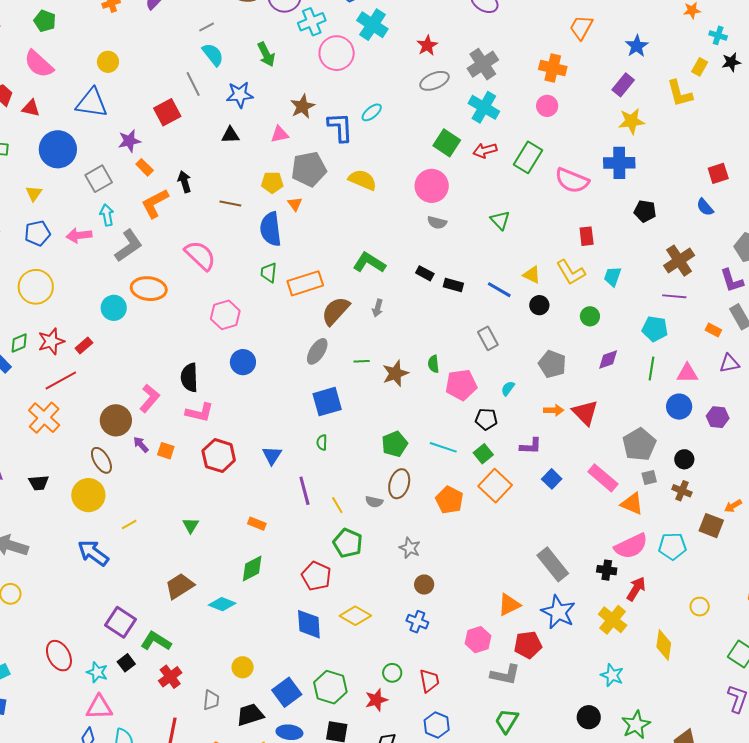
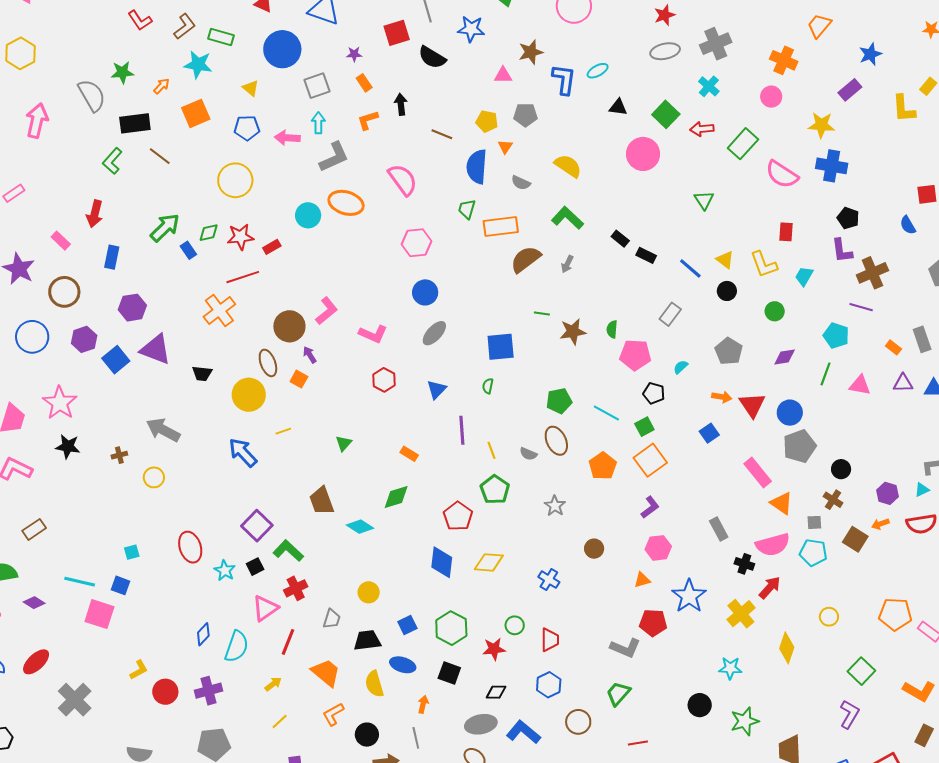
cyan cross: (484, 107) -> (709, 86), size x0.7
yellow star: (631, 121) -> (821, 125), moved
black triangle: (230, 135) -> (618, 107), moved
purple star: (129, 141) -> (354, 54), size x0.7
gray pentagon: (309, 169) -> (525, 115), size x0.7
yellow semicircle: (363, 180) -> (568, 166), moved
yellow triangle: (34, 193) -> (251, 88), turned -36
orange L-shape: (155, 203) -> (368, 120), size x0.7
gray semicircle: (437, 223) -> (521, 183), moved
purple L-shape: (732, 281) -> (842, 251), moved
gray rectangle: (488, 338) -> (670, 314), turned 55
gray ellipse: (317, 351) -> (434, 333), moved
black semicircle: (189, 377) -> (432, 57), moved, turned -68
blue circle: (679, 407) -> (790, 413), moved
purple hexagon: (718, 417) -> (887, 493), moved
purple L-shape: (531, 446) -> (650, 507), moved, turned -50
orange square: (166, 451) -> (299, 379), moved
red hexagon: (219, 456) -> (384, 380), size x0.7
gray square: (649, 478) -> (814, 522), moved
blue square: (552, 479) -> (709, 433), moved
brown ellipse: (399, 484) -> (556, 441), turned -52
gray rectangle: (553, 564) -> (719, 529), moved, size x0.7
brown circle: (424, 585) -> (594, 549), moved
brown trapezoid: (180, 586) -> (322, 501), turned -88
orange triangle: (509, 605) -> (642, 580), size x0.7
yellow diamond: (355, 616) -> (489, 562), turned -36
pink hexagon: (478, 640) -> (658, 548), moved
cyan star: (612, 675) -> (730, 668), turned -30
blue square: (287, 692) -> (407, 625), size x0.7
pink triangle: (99, 707) -> (265, 608), moved, turned -44

